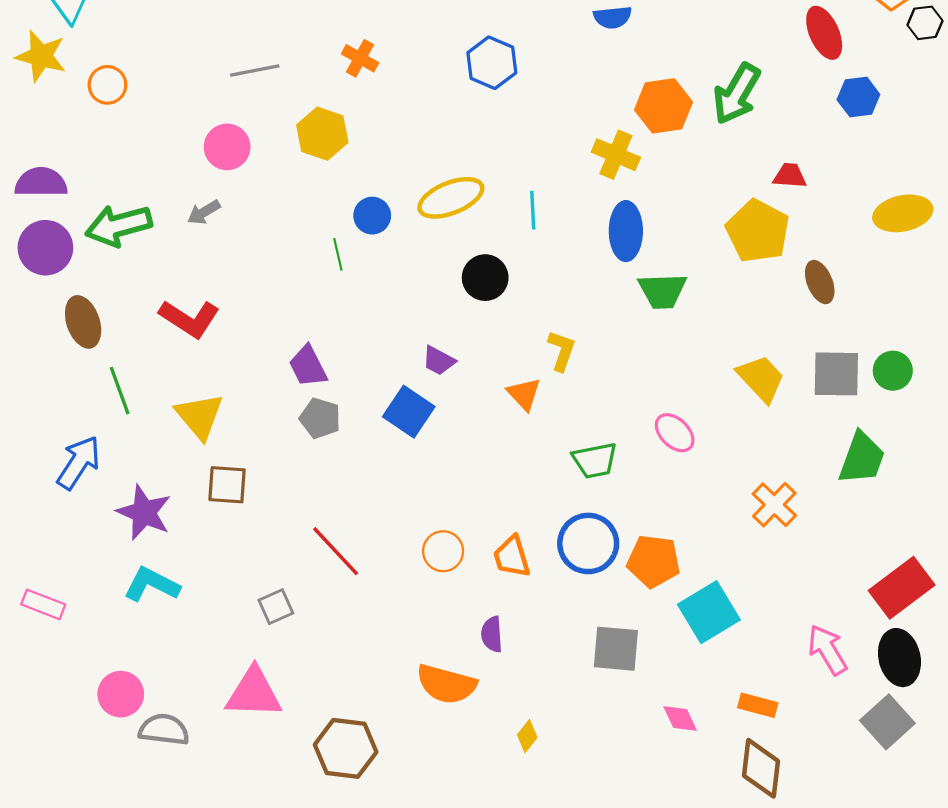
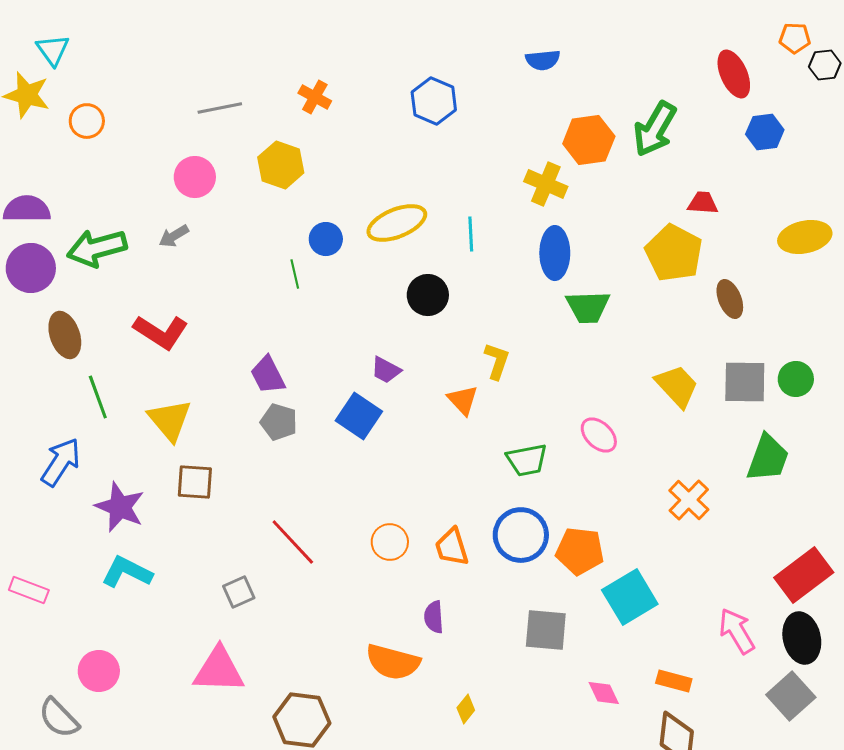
gray semicircle: (164, 730) -> (59, 718), moved, turned -141

